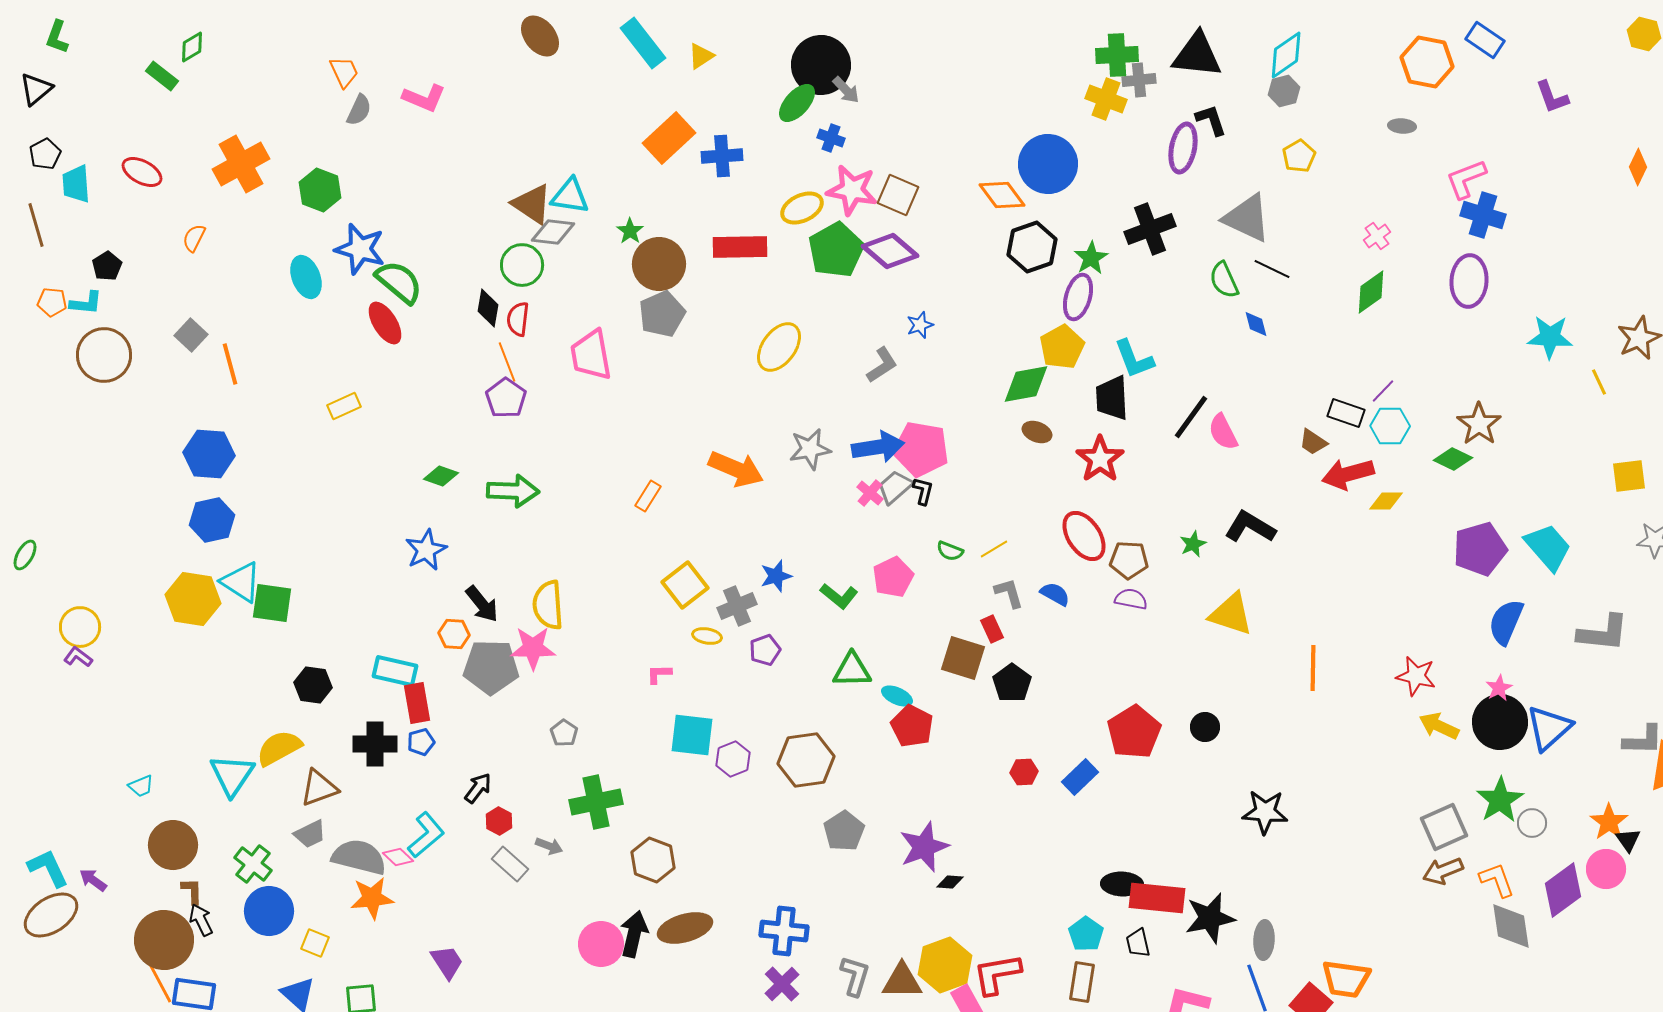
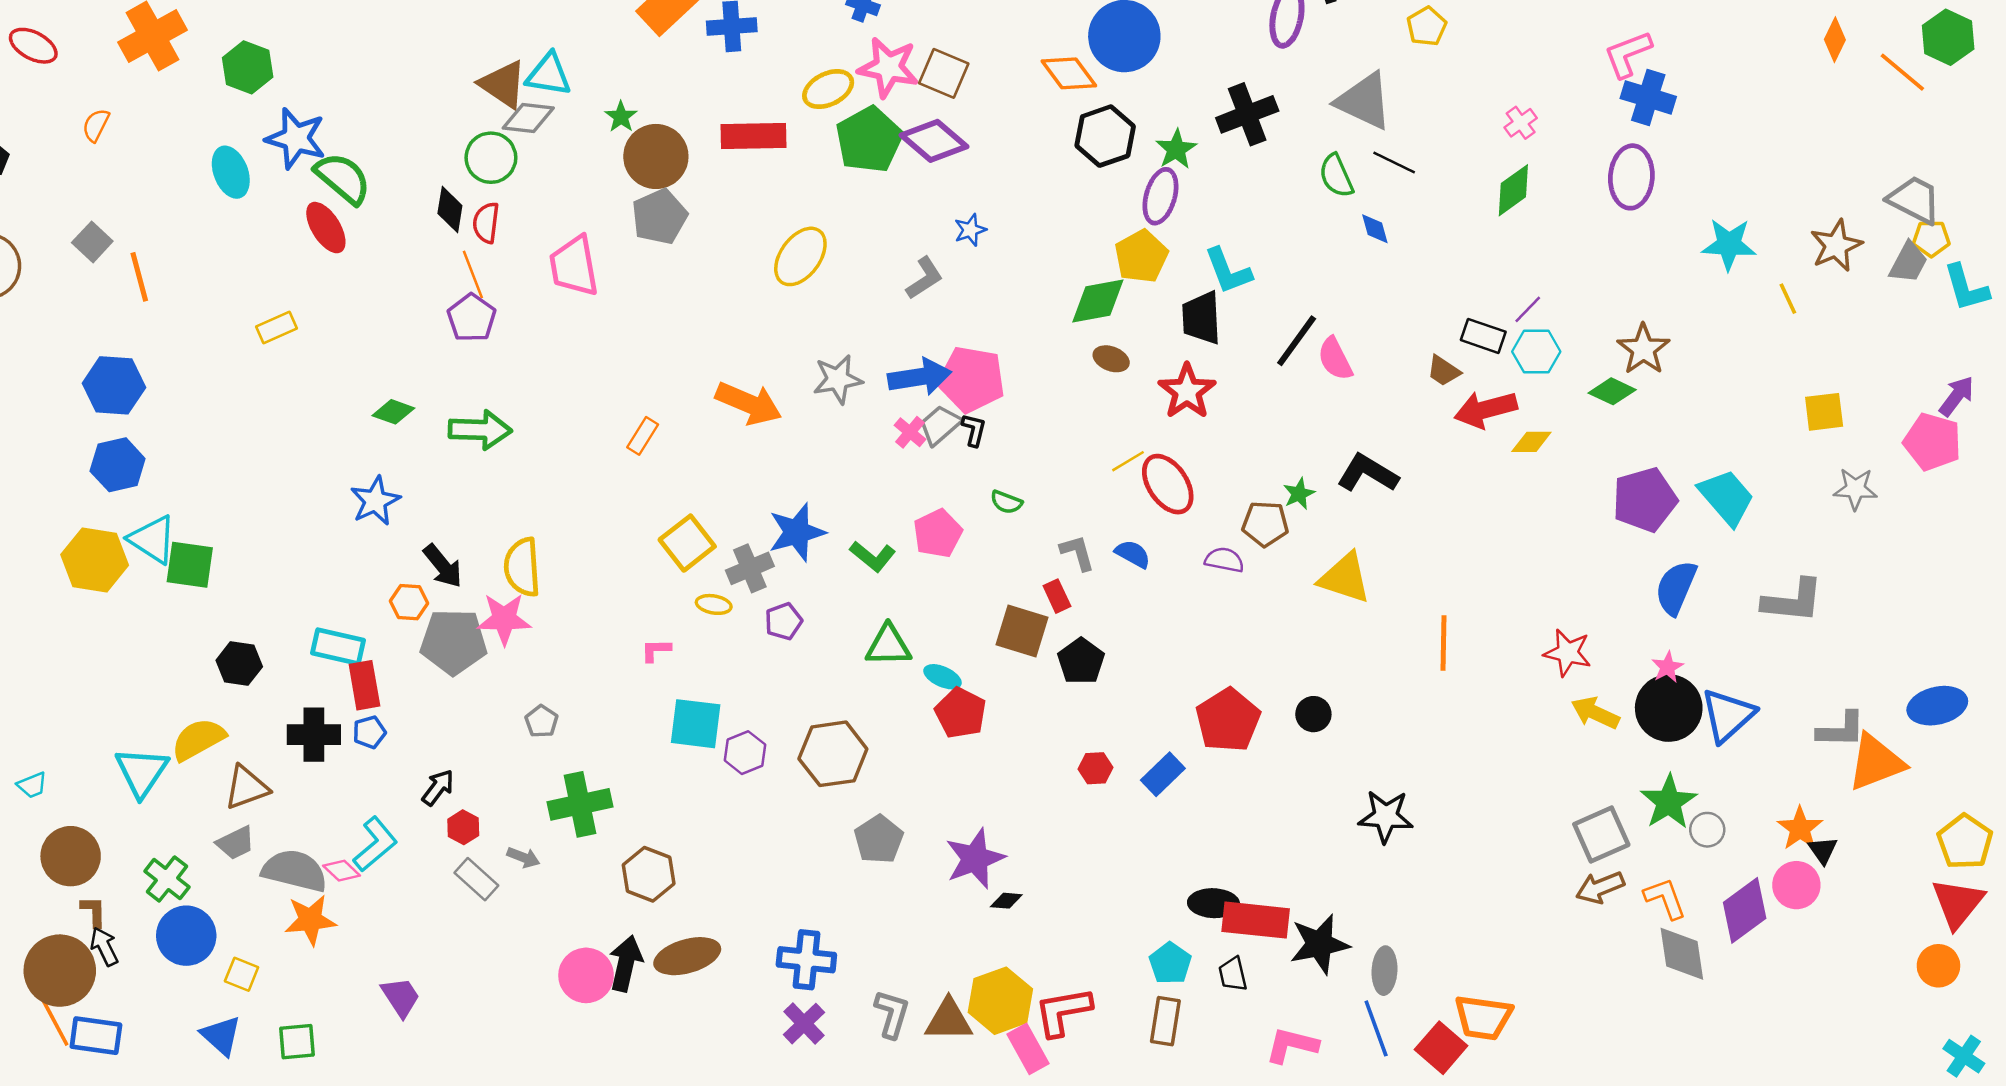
yellow line: (994, 549) -> (1128, 461), moved
brown pentagon: (1129, 560) -> (1265, 524), moved
blue star: (776, 576) -> (797, 532), size x1.5

